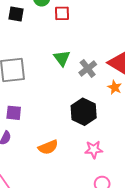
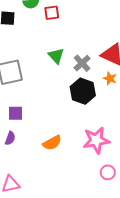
black hexagon: (84, 112) -> (83, 91), moved
pink star: (94, 149) -> (96, 140), size x1.5

